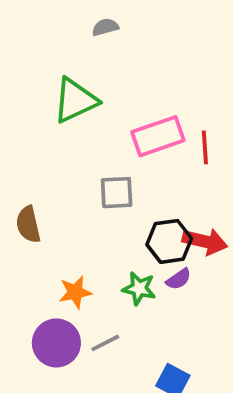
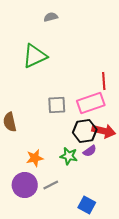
pink rectangle: (158, 136) -> (91, 103), moved

